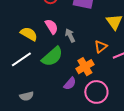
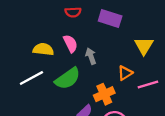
yellow semicircle: (29, 34) -> (43, 49), turned -30

